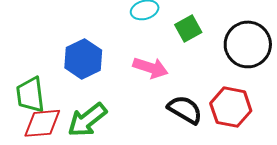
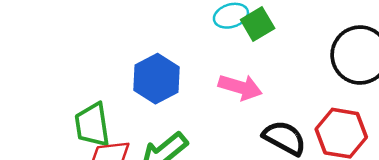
green square: (188, 28) -> (258, 24), moved

